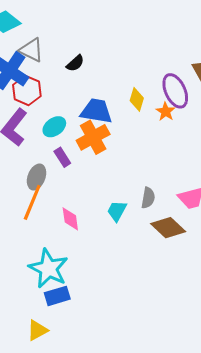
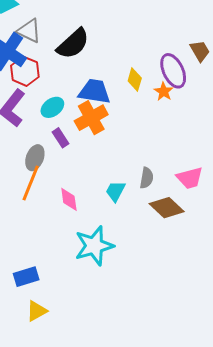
black semicircle: (75, 63) -> (73, 44), size x1.8
cyan star: (48, 268) -> (94, 246), moved, turned 30
blue rectangle: (57, 296) -> (26, 277), moved

